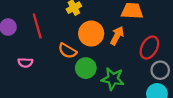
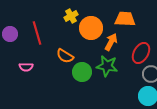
orange circle: (91, 34) -> (91, 28), moved
green star: (113, 79) -> (107, 66), moved

